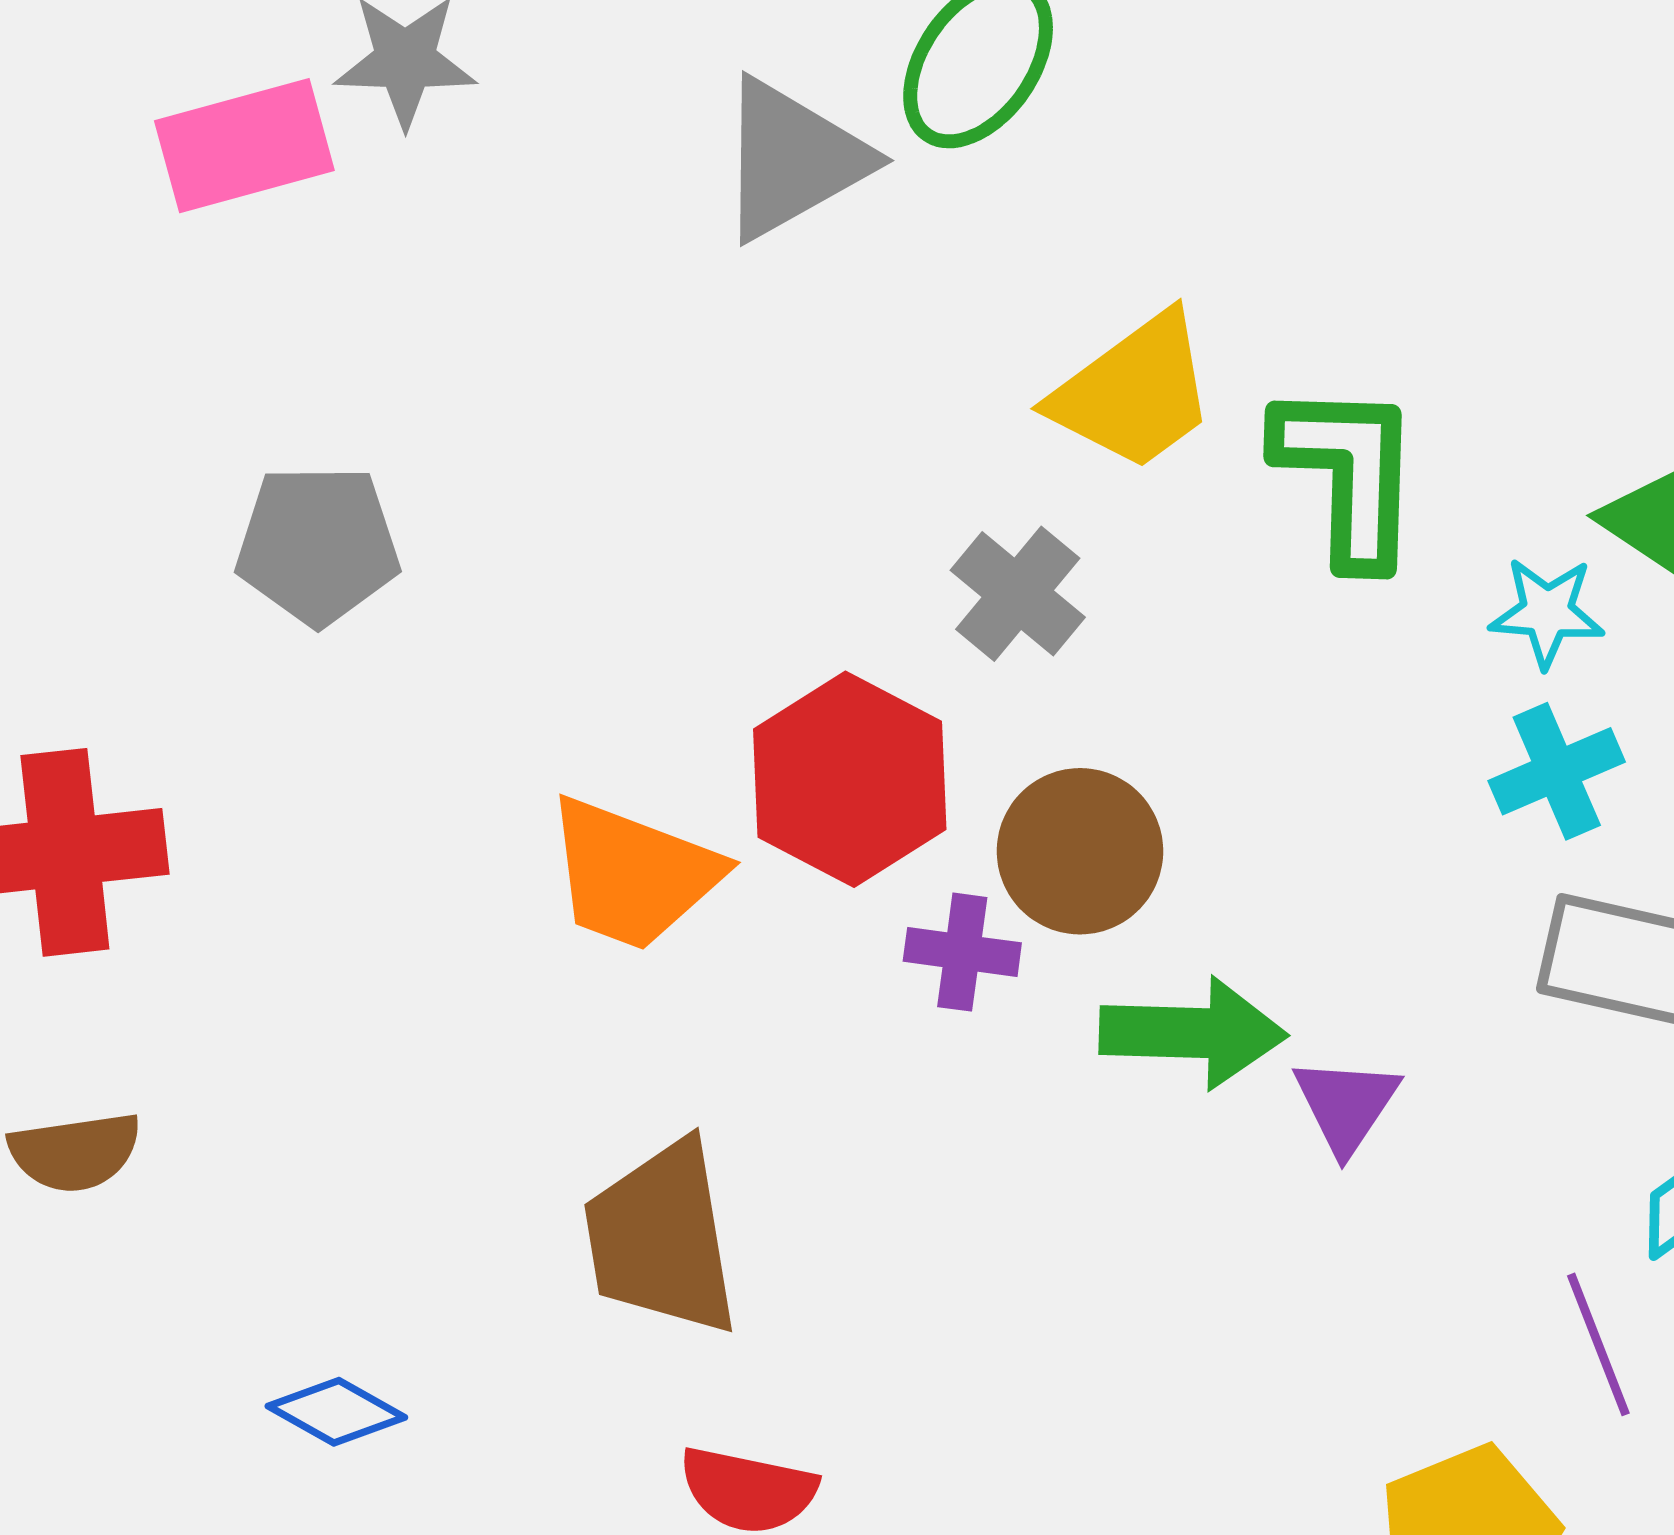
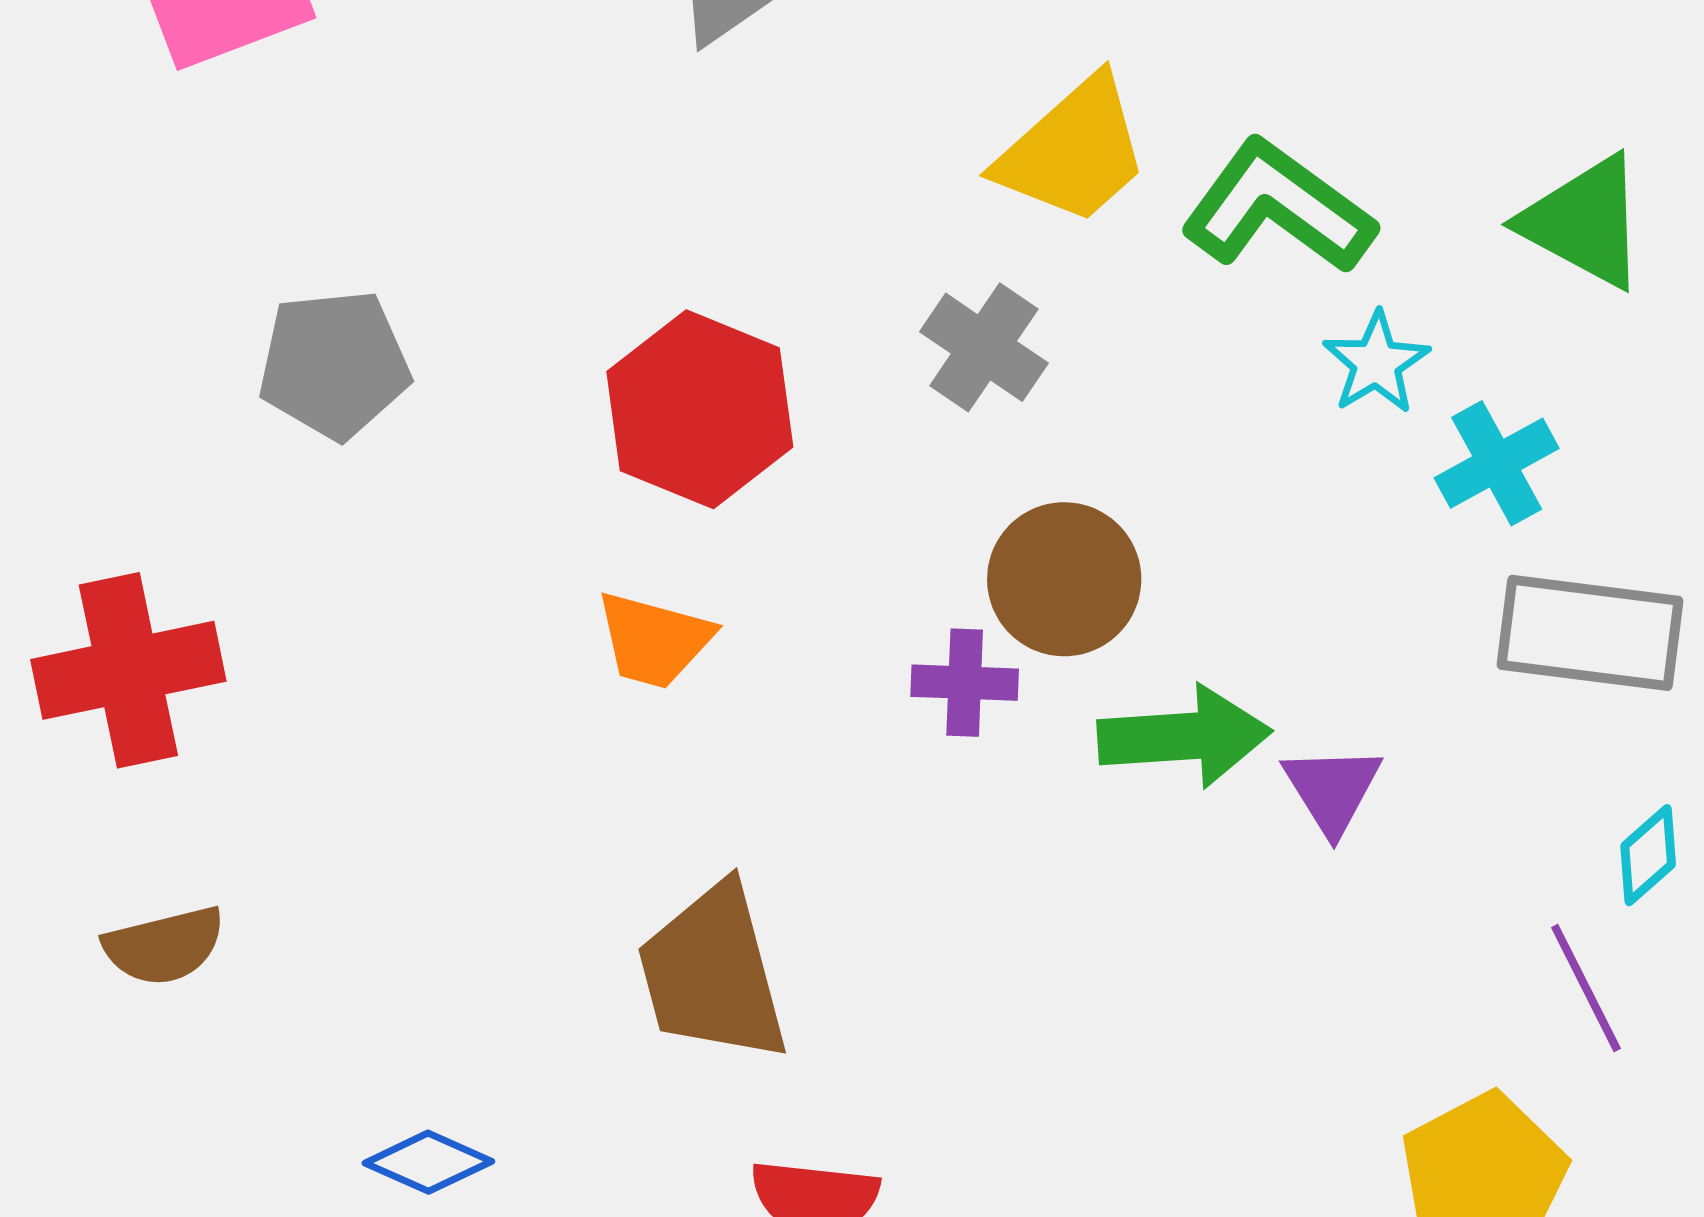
green L-shape: (1348, 474) -> (1278, 207), turned -50
cyan star: (1547, 612) -> (1376, 363), moved, turned -30
red hexagon: (850, 779) -> (700, 409), moved
orange trapezoid: (633, 874) -> (654, 640), size x0.7

